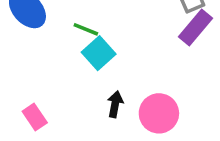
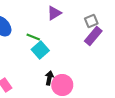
pink circle: (159, 113) -> (62, 85), moved

